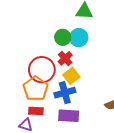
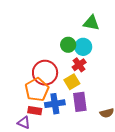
red cross: (65, 58) -> (79, 65), moved
blue cross: (65, 93) -> (55, 104), moved
purple rectangle: (69, 116) -> (80, 102), moved, turned 72

